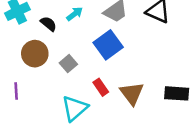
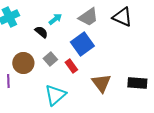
black semicircle: (49, 24) -> (41, 32), moved
brown circle: (35, 54) -> (23, 63), moved
red rectangle: (101, 87) -> (71, 66), moved

